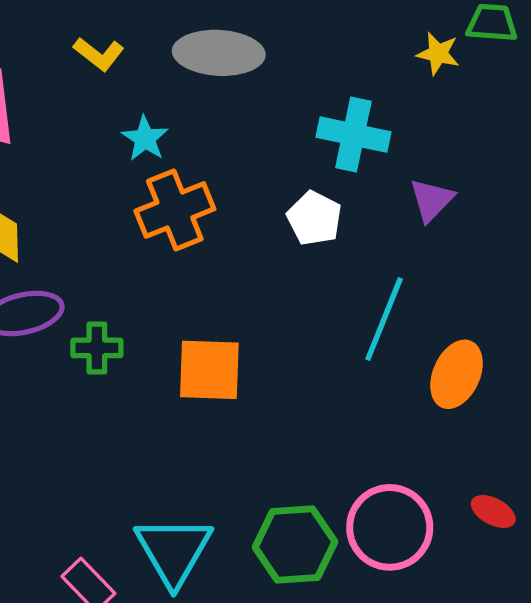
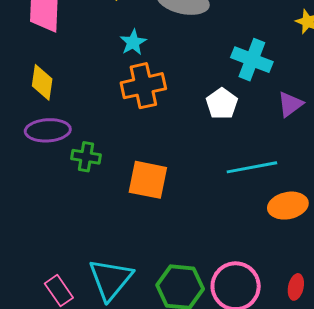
cyan line: (384, 319) -> (252, 167), turned 48
orange ellipse: (456, 374) -> (288, 206), turned 45
red ellipse: (493, 512) -> (296, 287), turned 65

